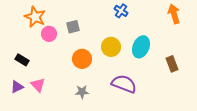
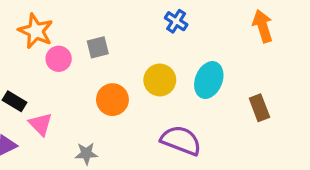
pink triangle: (38, 85) -> (41, 124), moved
gray star: (82, 92) -> (86, 153), moved

